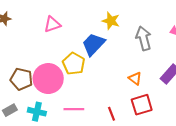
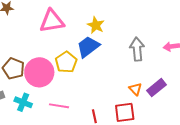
yellow star: (111, 21) -> (96, 25), moved
pink triangle: (52, 24) -> (52, 21), size x1.5
orange triangle: (135, 78) -> (135, 89), moved

